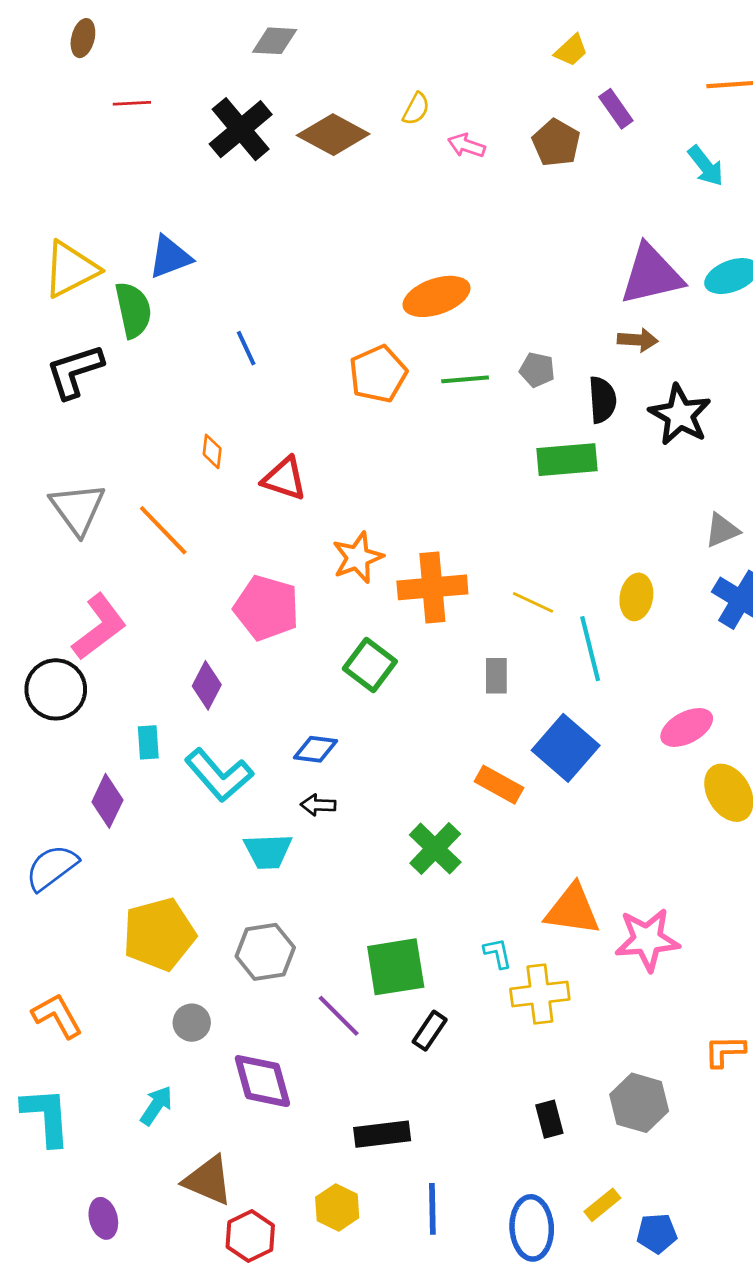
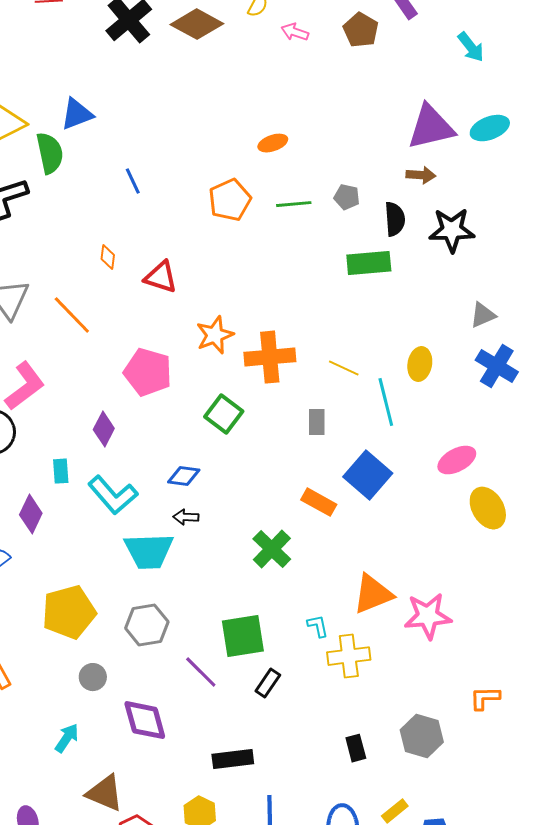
orange ellipse: (436, 296) -> (273, 143), size x0.6
black star: (680, 415) -> (452, 230), turned -30
cyan trapezoid: (268, 851) -> (149, 551), size x1.4
orange triangle: (572, 910) -> (373, 594), turned -30

